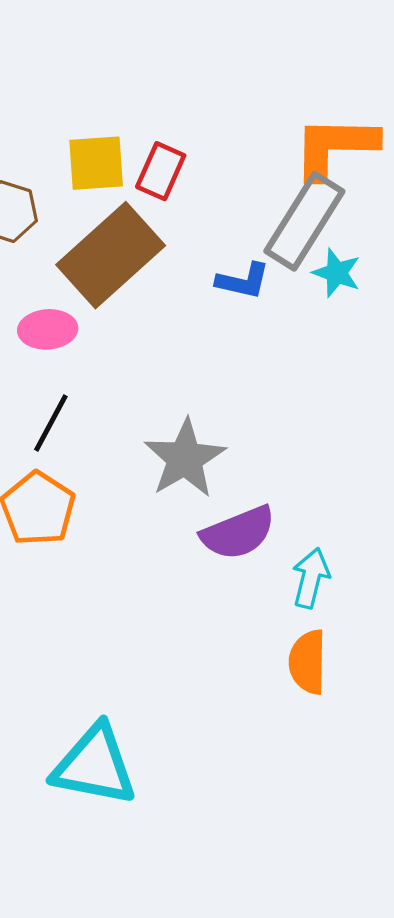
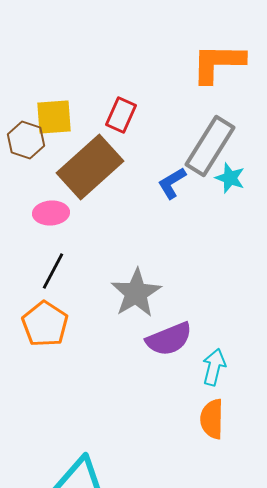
orange L-shape: (335, 147) -> (218, 63), moved
yellow square: (96, 163) -> (54, 117), moved
blue L-shape: (243, 281) -> (172, 183), turned 136

